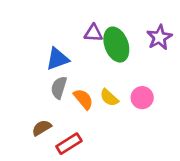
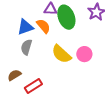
yellow semicircle: (109, 98) -> (61, 54), size x1.5
orange semicircle: (83, 99) -> (43, 26), moved

